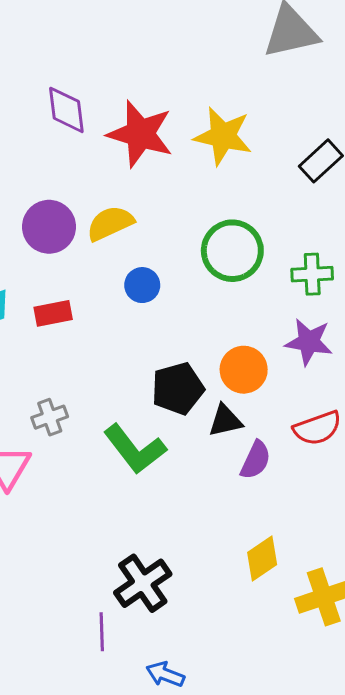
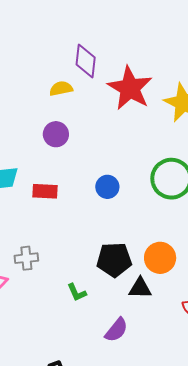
yellow semicircle: (110, 223) -> (61, 88), moved, size x0.7
purple circle: (49, 227) -> (56, 134), size x0.7
green L-shape: (135, 449) -> (77, 292), size x0.5
purple semicircle: (256, 460) -> (116, 330), moved

